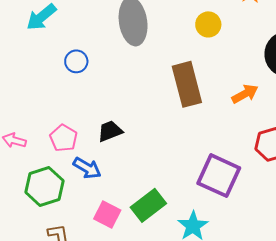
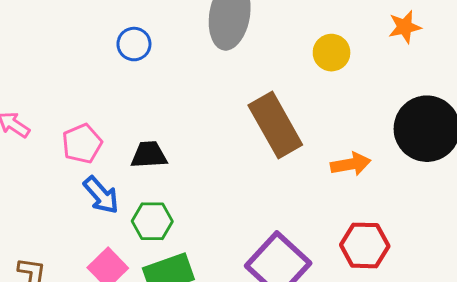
brown rectangle: (187, 84) -> (275, 125), turned -33
green hexagon: (44, 186) -> (152, 221), moved, size x0.7

